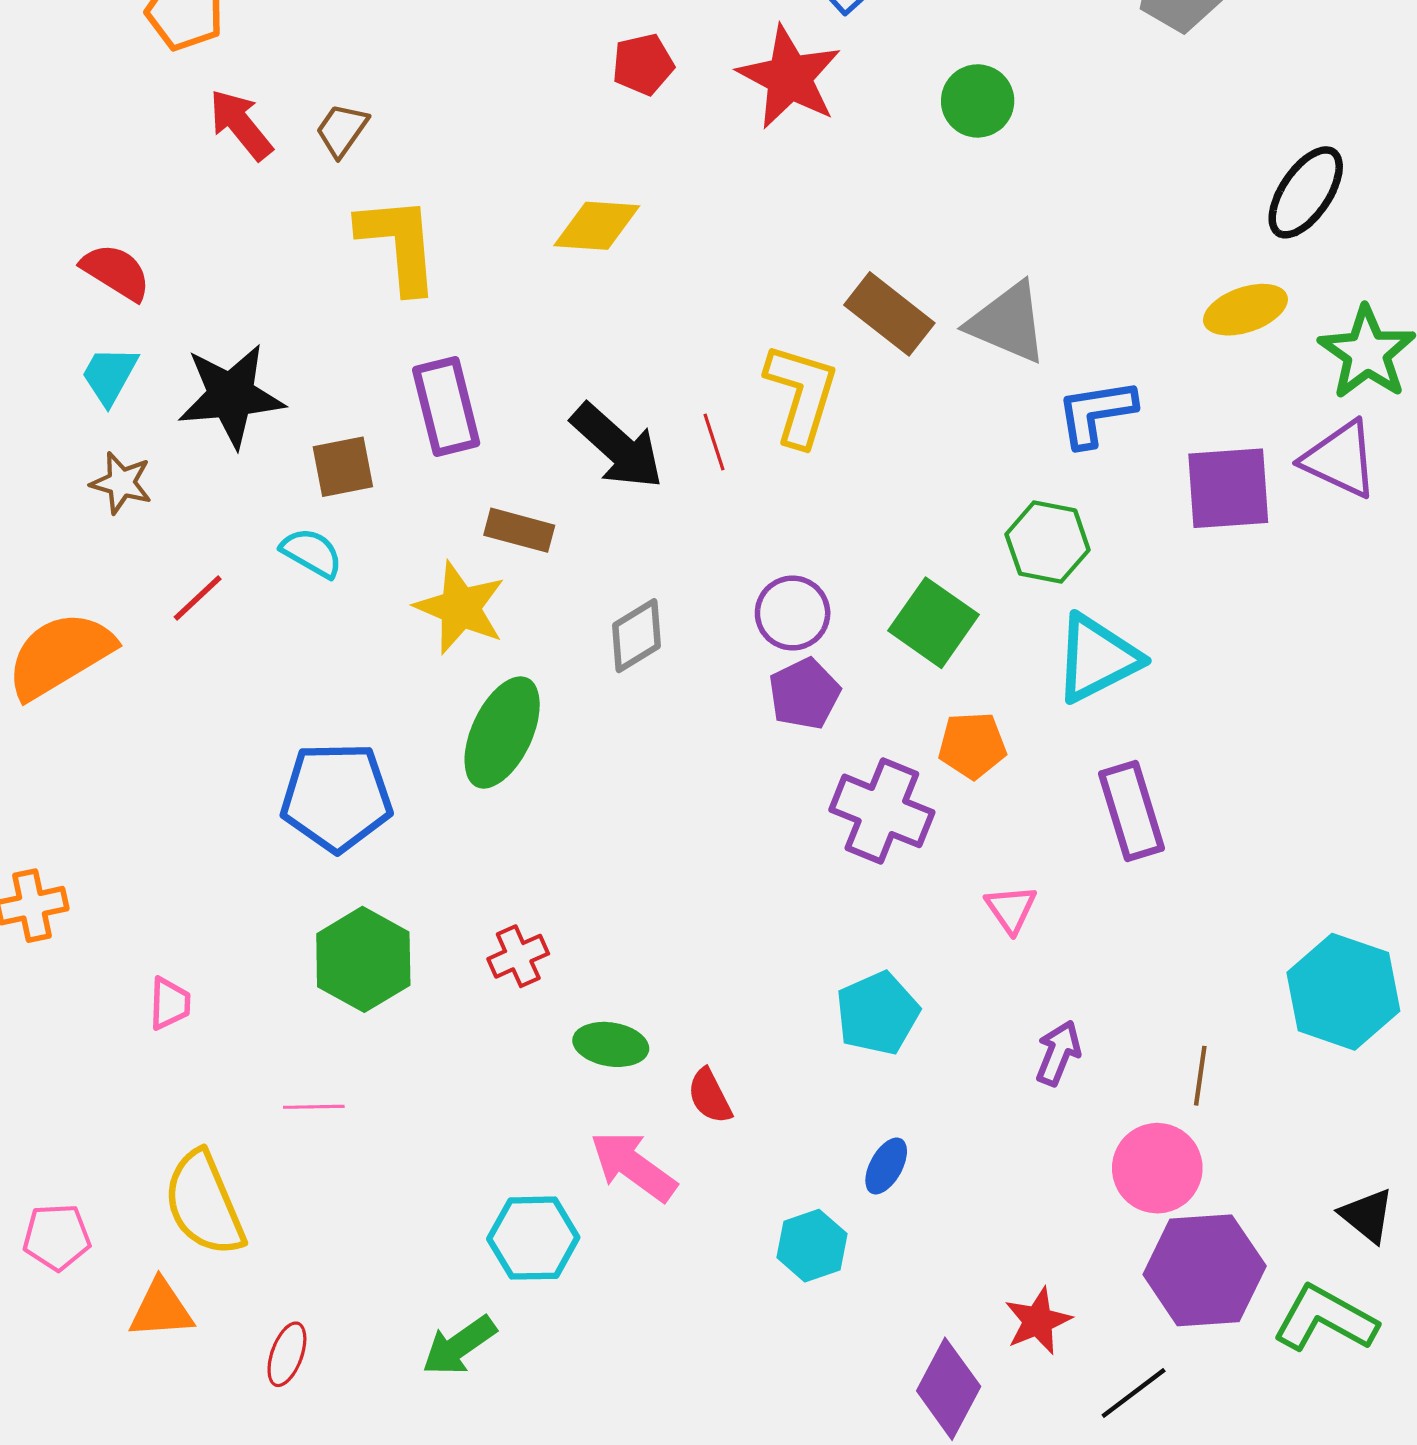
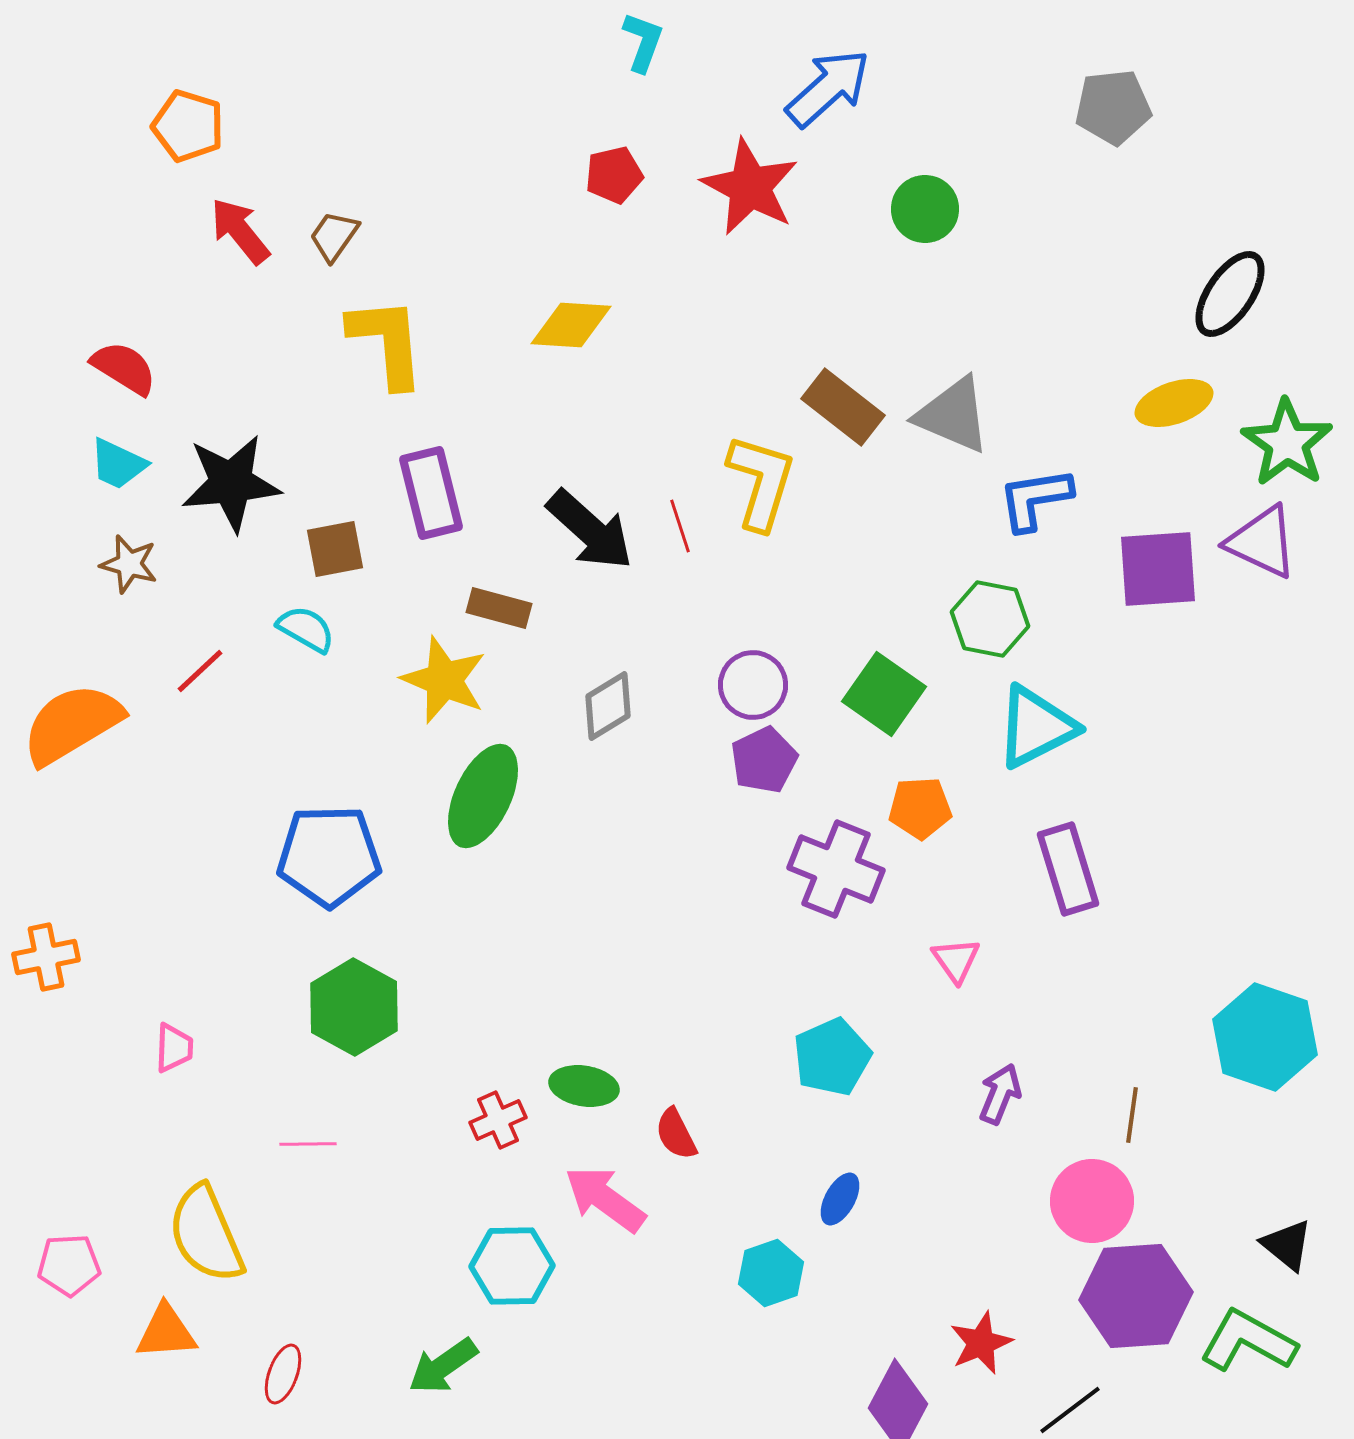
cyan trapezoid: (109, 375) -> (118, 464), turned -94
red cross: (518, 956) -> (498, 1120), moved

